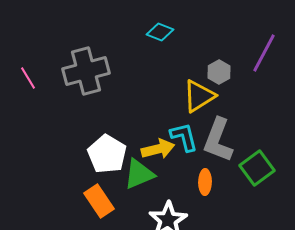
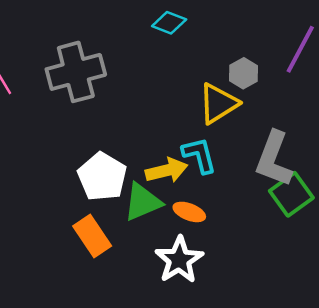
gray L-shape: (218, 140) -> (274, 159), moved
orange ellipse: (205, 182) -> (189, 212), moved, turned -70

